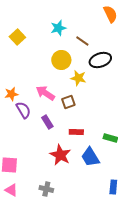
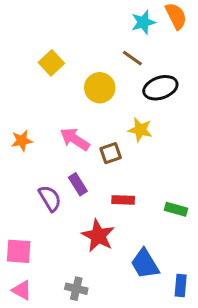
cyan star: (58, 28) -> (143, 22), moved
yellow square: (17, 37) -> (51, 63), moved
yellow star: (78, 78) -> (140, 130), moved
purple semicircle: (23, 110) -> (50, 198), moved
blue trapezoid: (90, 157) -> (145, 264), moved

